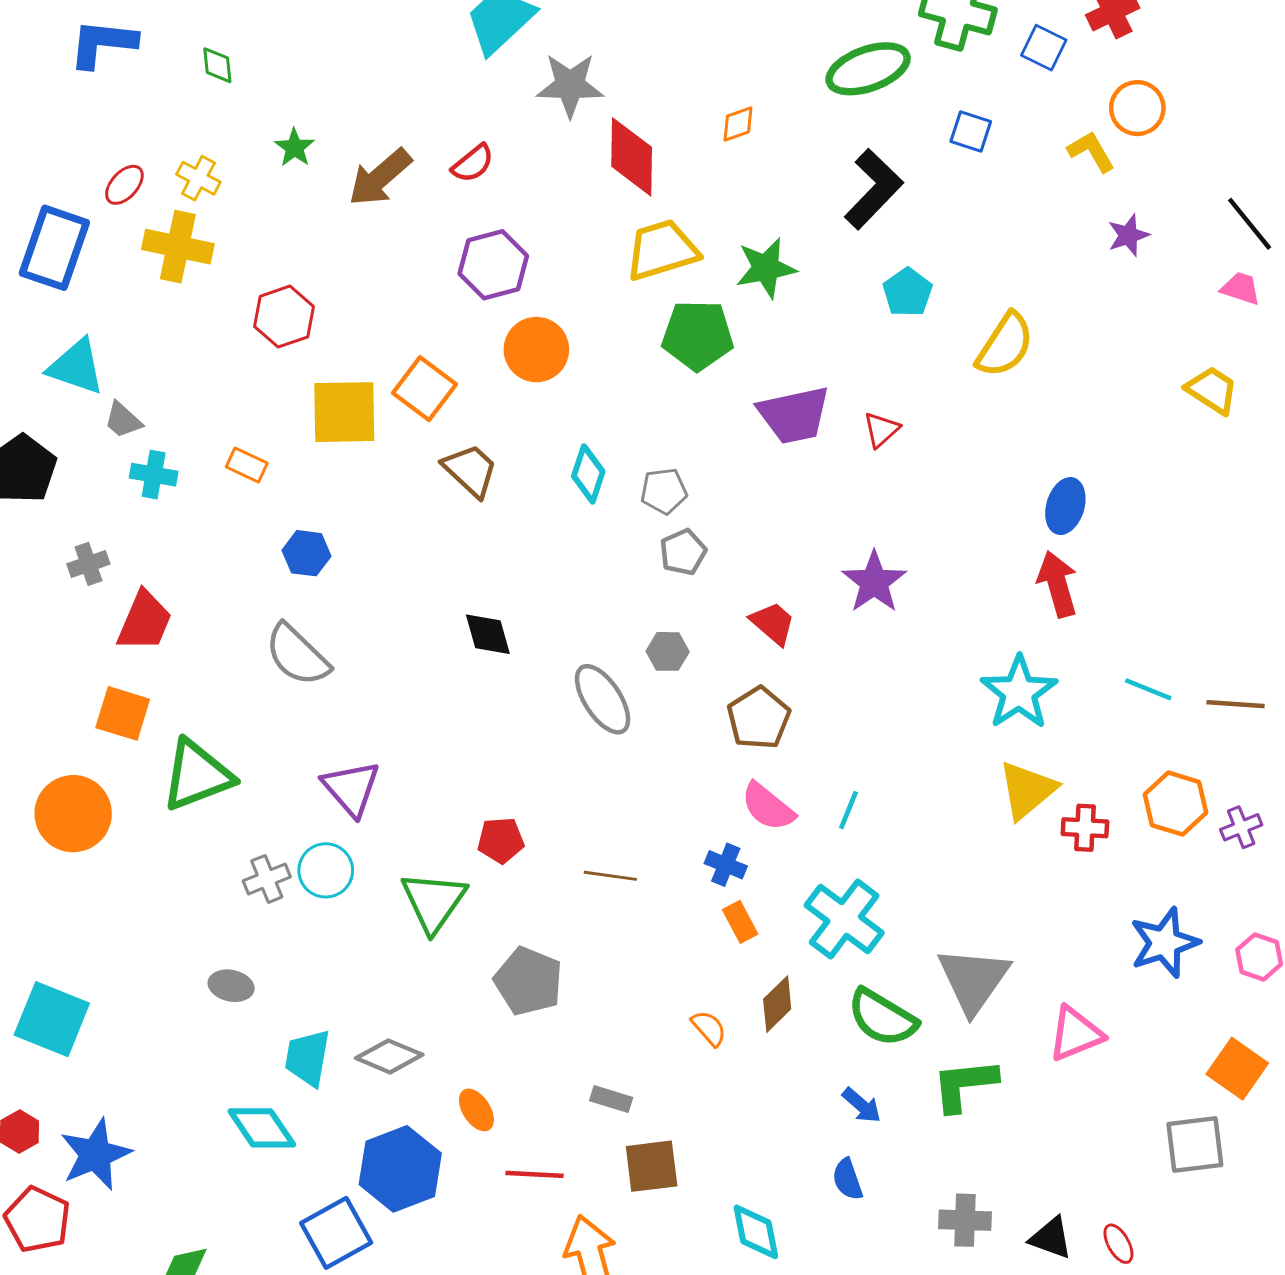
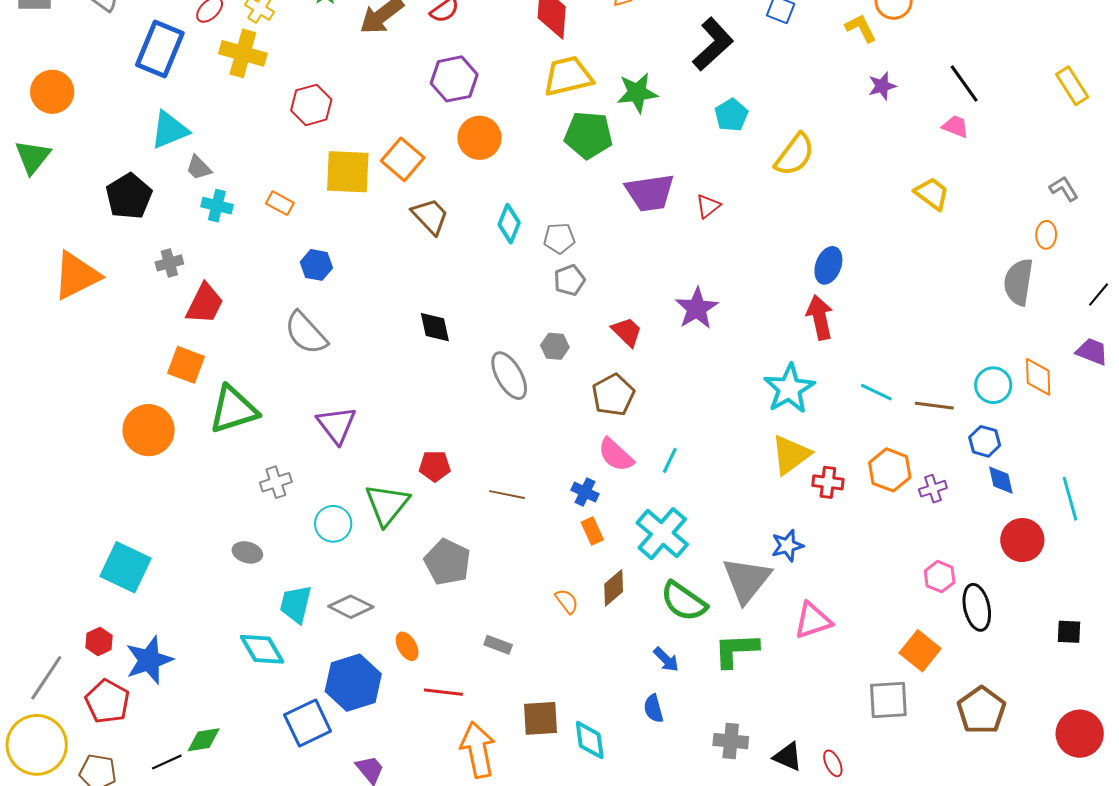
cyan triangle: (76, 367) -> (169, 130), turned -45
cyan circle: (326, 870) -> (333, 524), moved
blue star: (1164, 943) -> (787, 546), moved, size x0.7
brown square: (652, 1166) -> (541, 718), moved

